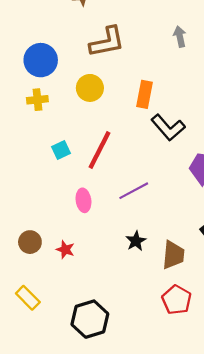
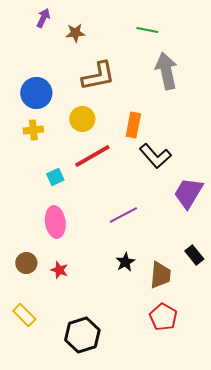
gray arrow: (180, 37) -> (166, 71), size x1.8
red line: (100, 150) -> (92, 156), moved, turned 33
pink ellipse: (83, 200) -> (55, 222), moved, size x1.4

